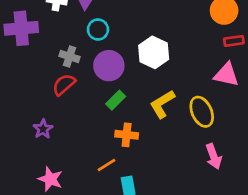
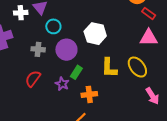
red rectangle: (234, 41) -> (149, 13), turned 56
red semicircle: (64, 85) -> (33, 79), moved
yellow L-shape: (162, 104) -> (109, 68), turned -45
purple star: (43, 129) -> (62, 84), moved

